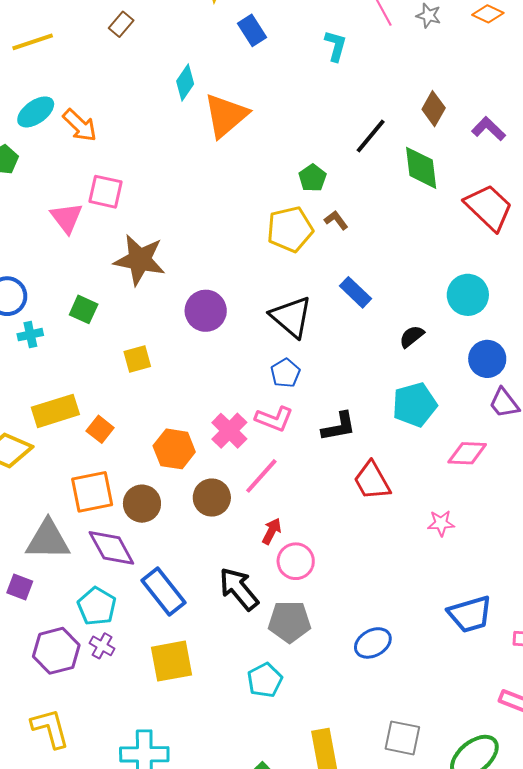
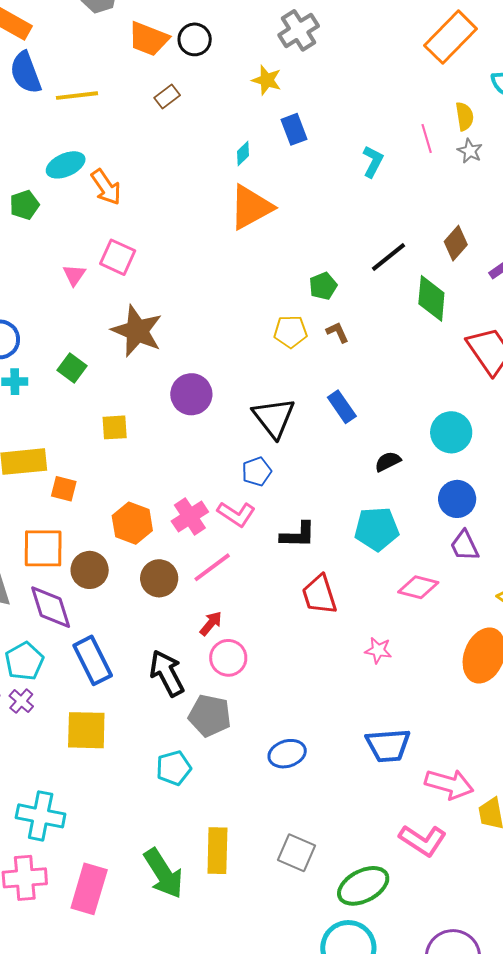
cyan diamond: (185, 82) -> (243, 154), moved, size x0.7
pink triangle: (67, 218) -> (74, 275), size x0.7
yellow pentagon: (290, 229) -> (290, 332), size x0.7
orange square: (100, 429) -> (64, 489), turned -36

